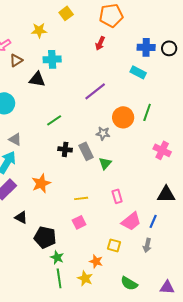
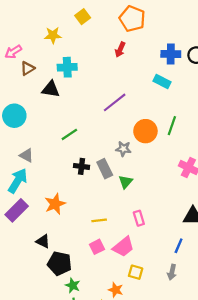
orange pentagon: (111, 15) -> (132, 19), turned 30
black triangle: (21, 217) -> (43, 241), moved
pink trapezoid: (131, 221) -> (123, 247), moved

